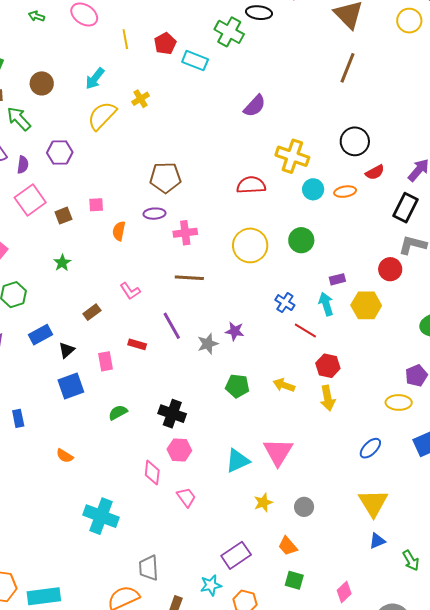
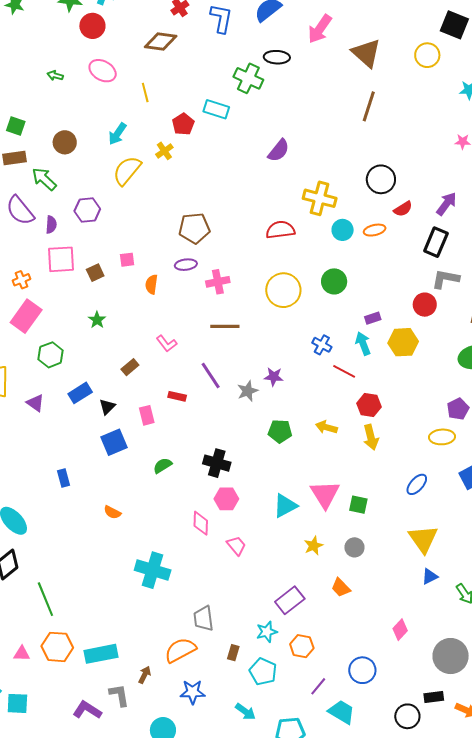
red pentagon: (165, 43) -> (183, 124), moved
pink square: (30, 200) -> (61, 259), turned 36
green square: (294, 580) -> (358, 505), moved

